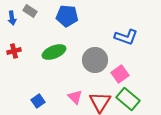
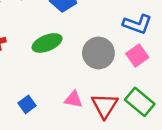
pink square: (120, 74) -> (137, 55), moved
pink triangle: (75, 97) -> (73, 99), turned -35

